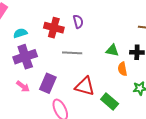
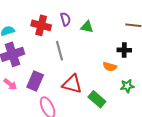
green triangle: (112, 50) -> (87, 27), moved
gray line: (72, 53) -> (59, 51), turned 72
orange semicircle: (122, 69) -> (110, 67), turned -64

